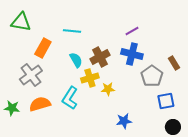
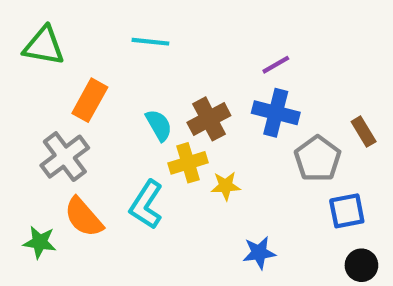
cyan line: (72, 31) -> (150, 42), moved
orange semicircle: (40, 104) -> (84, 217), turned -115
green star: (12, 108) -> (40, 242), moved

